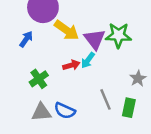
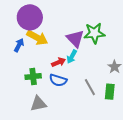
yellow arrow: (67, 30) -> (37, 38), moved
green cross: (39, 79) -> (33, 77), turned 35
blue semicircle: (65, 111) -> (58, 80), moved

